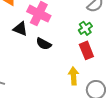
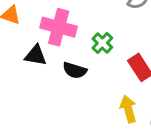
green cross: (85, 28) -> (102, 43), moved

